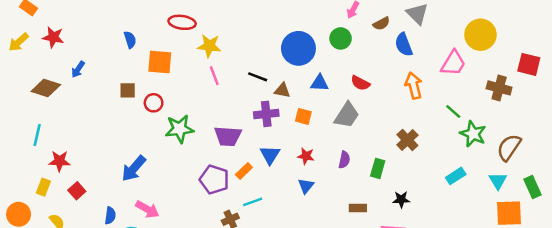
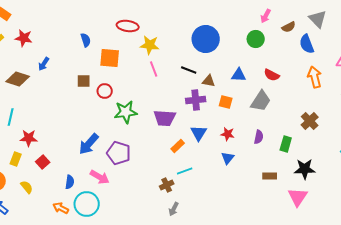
blue circle: (298, 48) -> (206, 39), moved
purple pentagon: (214, 180) -> (119, 153), moved
black star: (401, 199) -> (305, 169), size x1.5

